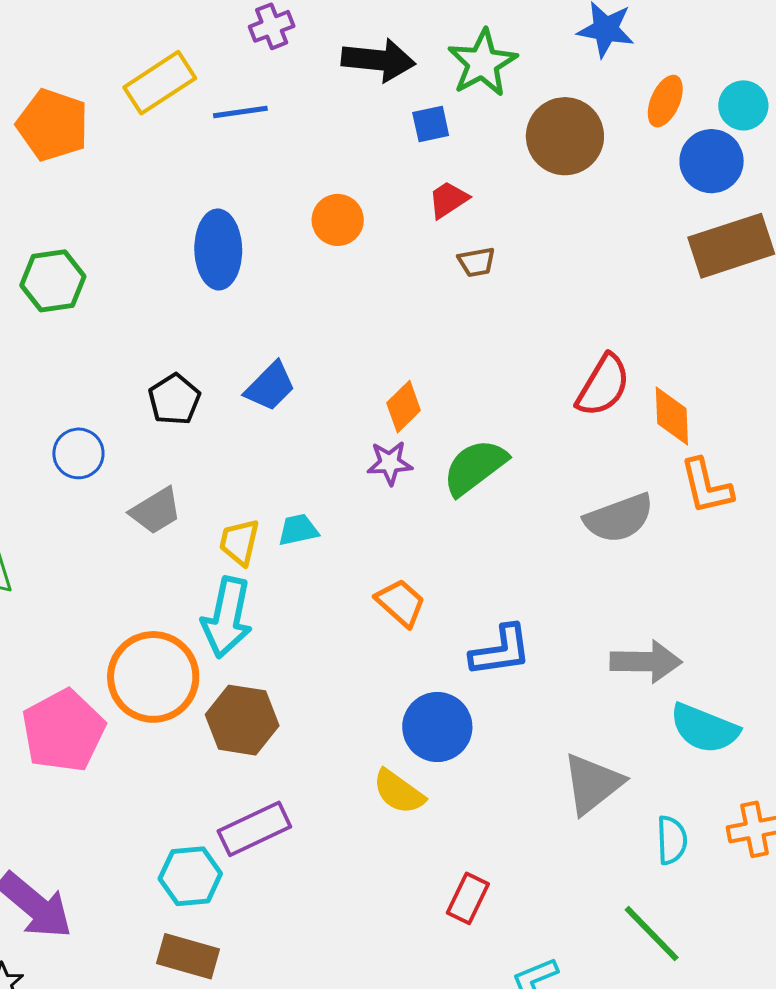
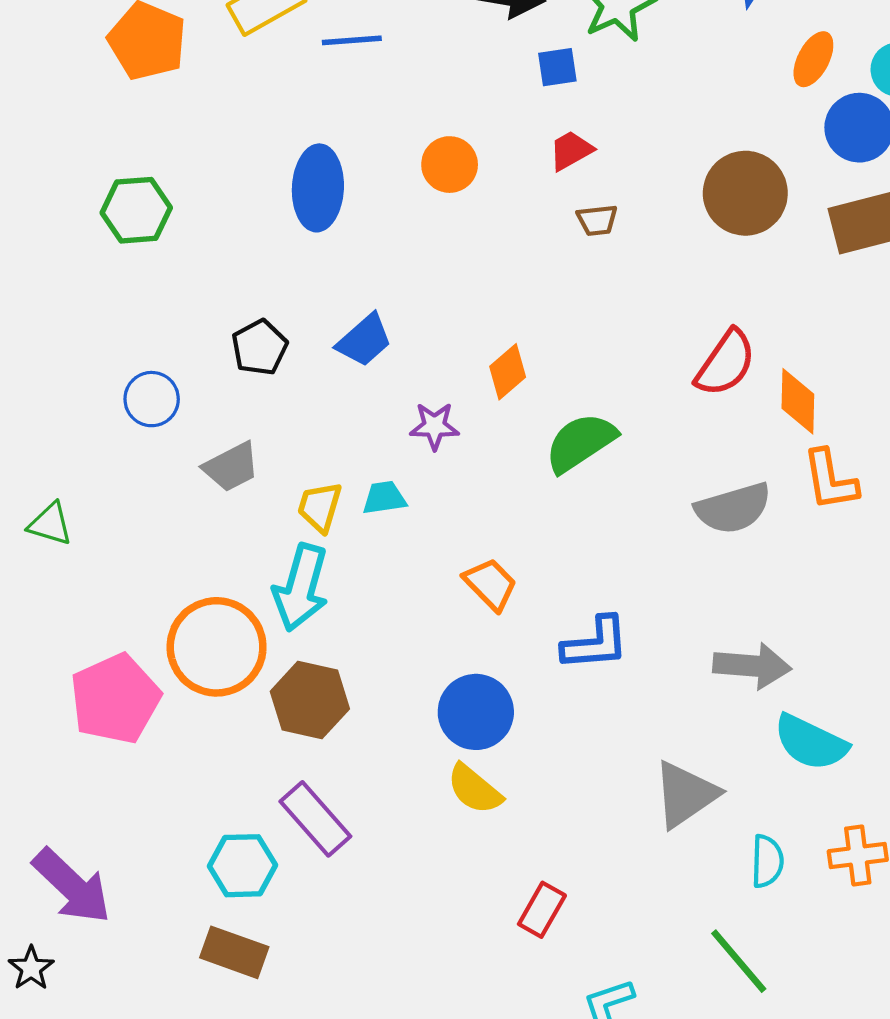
brown circle: (565, 136) -> (745, 193), moved
purple star: (390, 463) -> (434, 426), moved
blue circle: (437, 727) -> (476, 712), moved
purple rectangle: (254, 829) -> (315, 819), turned 70

